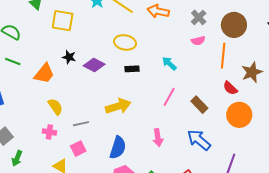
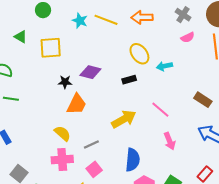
yellow ellipse: (125, 42) -> (139, 54), moved, turned 55
cyan arrow: (169, 63) -> (164, 66), turned -42
purple diamond: (94, 65) -> (90, 72), moved
orange trapezoid: (44, 73) -> (77, 104), moved
pink line: (169, 97) -> (160, 110), moved, turned -66
pink cross: (49, 132) -> (62, 160), size x1.5

